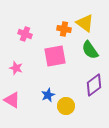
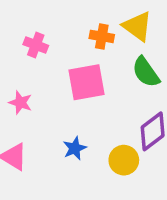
yellow circle: (66, 106) -> (124, 160), moved

